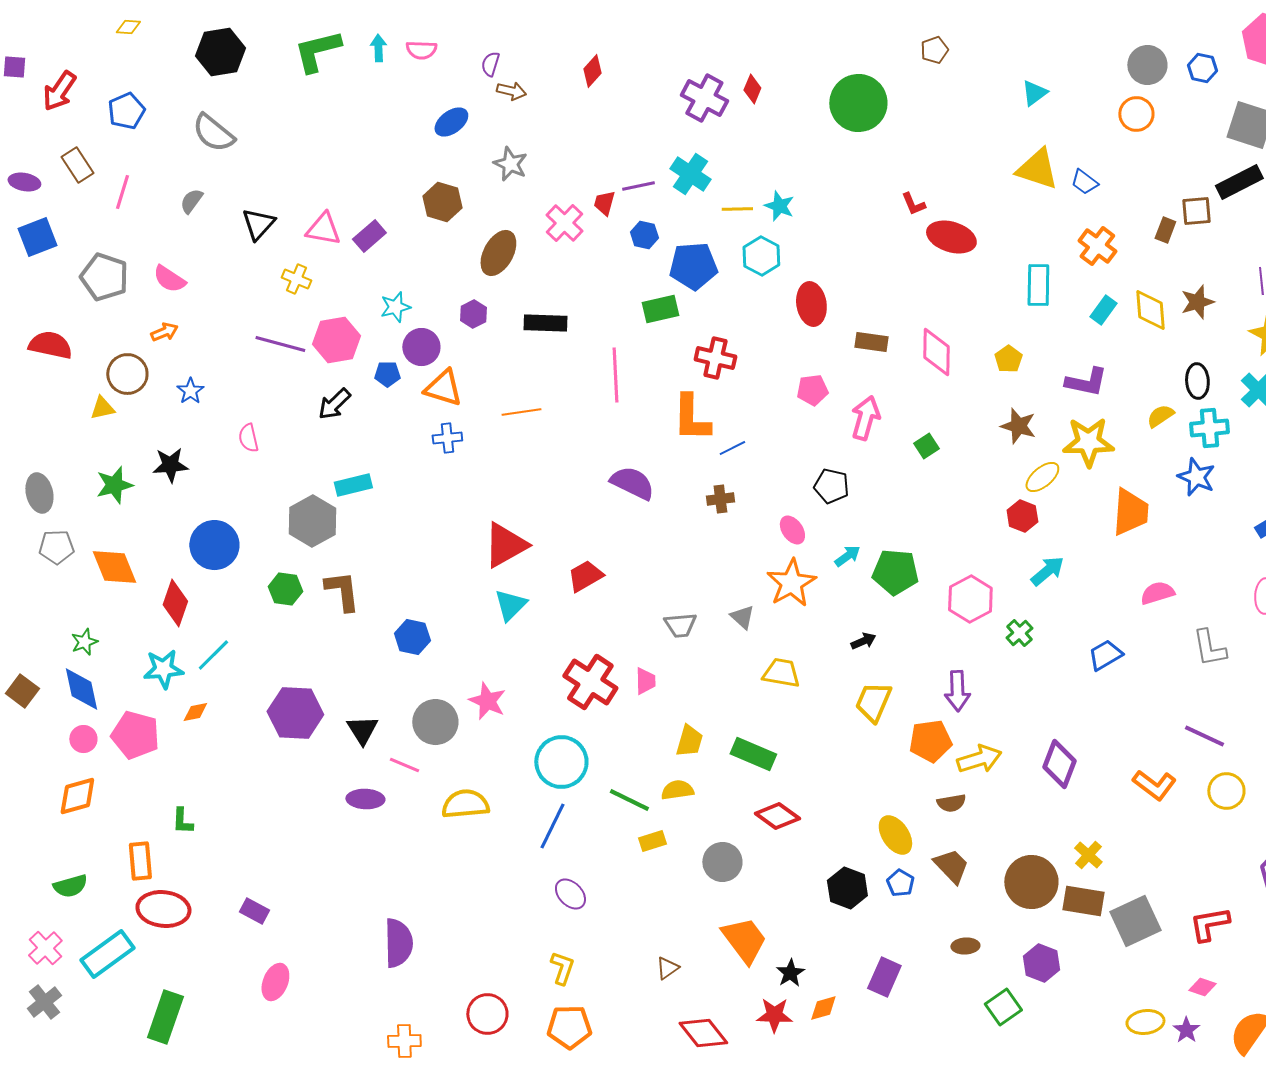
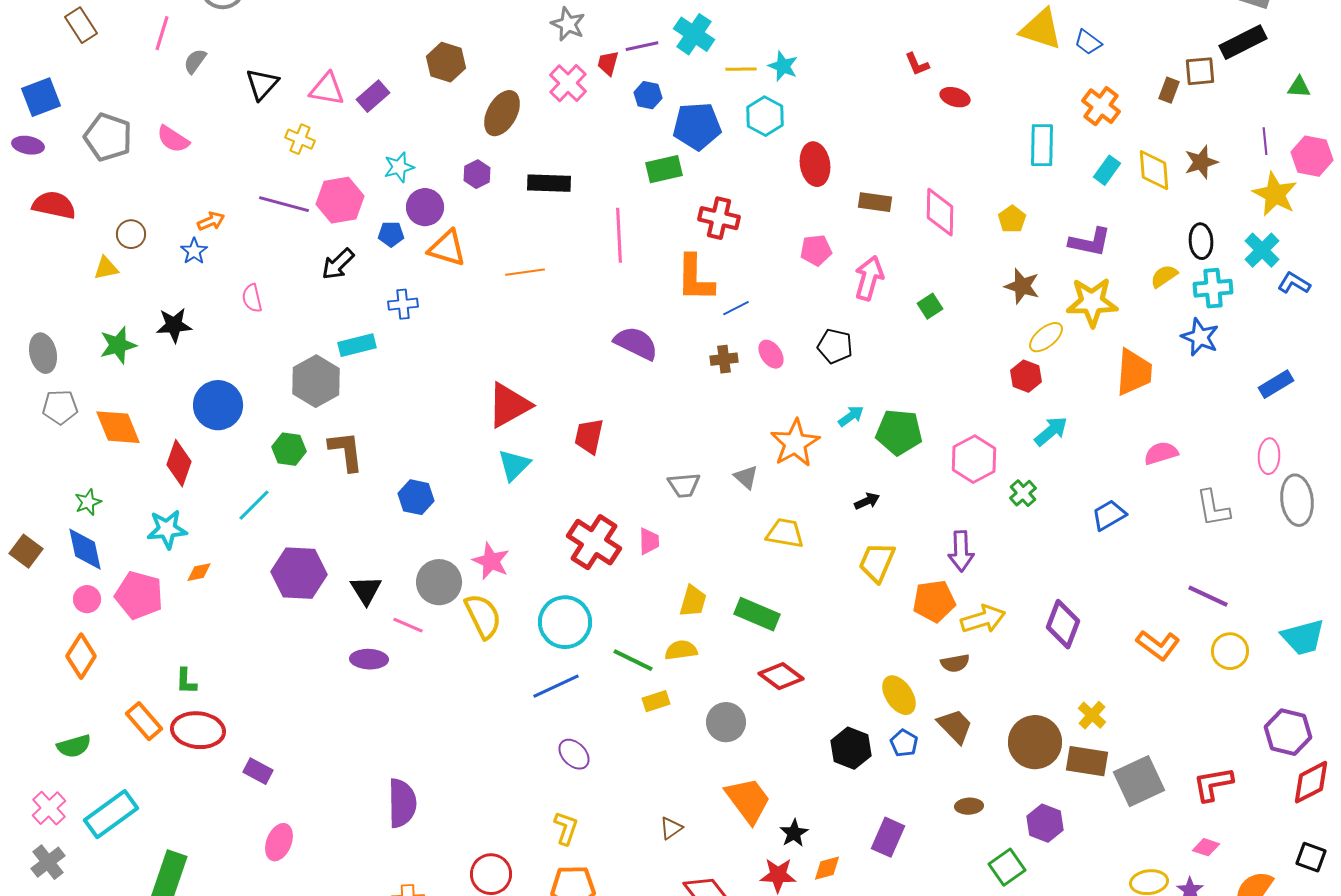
gray star: (510, 164) -> (568, 24), moved
purple ellipse: (24, 182) -> (28, 145), moved
pink line: (122, 192) -> (162, 33), moved
red ellipse: (951, 237) -> (955, 97), size x0.6
orange arrow: (164, 332) -> (211, 221), moved
brown circle: (127, 374) -> (131, 234), size x0.7
blue cross: (447, 438) -> (403, 304), moved
pink ellipse: (792, 530) -> (771, 354), moved
red trapezoid: (585, 576) -> (589, 436), turned -48
cyan line: (213, 655) -> (254, 505), moved
orange diamond: (77, 796) -> (81, 656), turned -42
yellow semicircle: (465, 804) -> (483, 616), moved, turned 69
blue line: (552, 826) -> (556, 686), turned 39
orange rectangle: (140, 861) -> (144, 721), turned -36
red ellipse: (163, 909) -> (198, 730), moved

